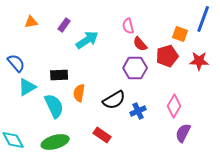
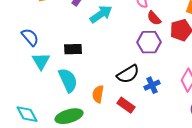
cyan triangle: (27, 87) -> (41, 61), turned -30
orange semicircle: (79, 93) -> (98, 94), moved
red rectangle: (102, 135) -> (126, 105), moved

